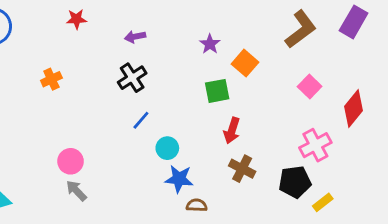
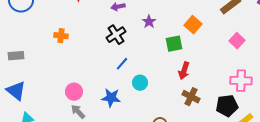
purple star: (210, 44) -> (149, 22), moved
orange cross: (51, 79) -> (61, 36), turned 32
pink cross: (315, 145) -> (241, 81), turned 30
blue star: (179, 179) -> (111, 98), moved

